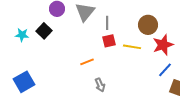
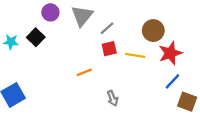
gray line: (107, 23) -> (107, 28), turned 48
gray arrow: (100, 85) -> (113, 98), moved

